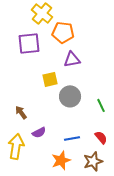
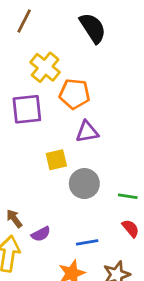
green line: (101, 105) -> (128, 196), turned -56
brown arrow: (21, 112) -> (14, 219), moved
red semicircle: (101, 137) -> (131, 228), moved

